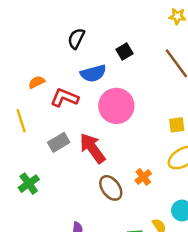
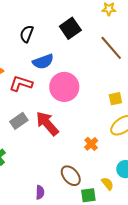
black square: (125, 52) -> (70, 28), moved, size x1.5
brown ellipse: (111, 188) -> (71, 176), moved

